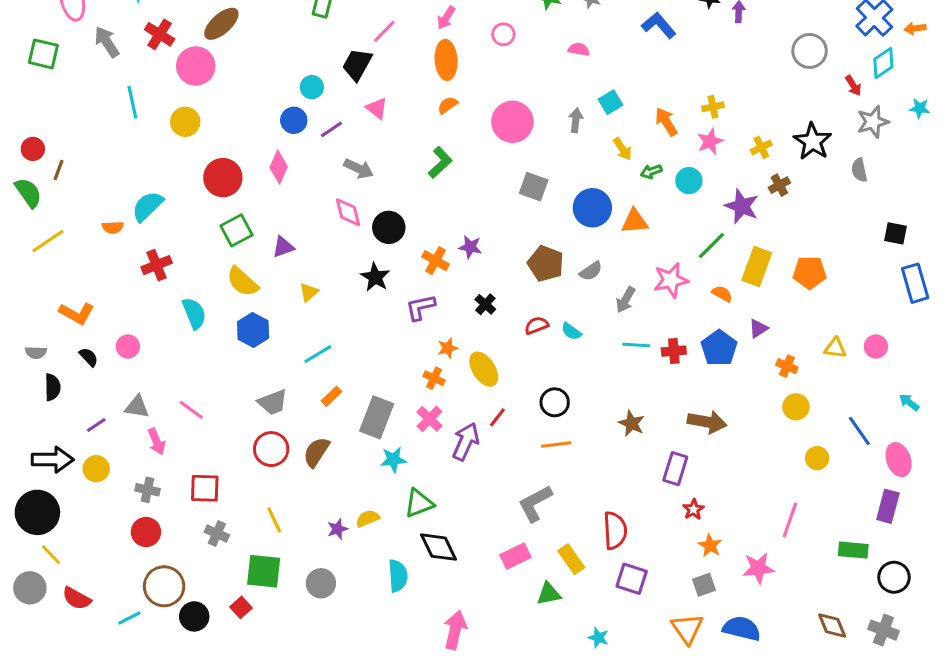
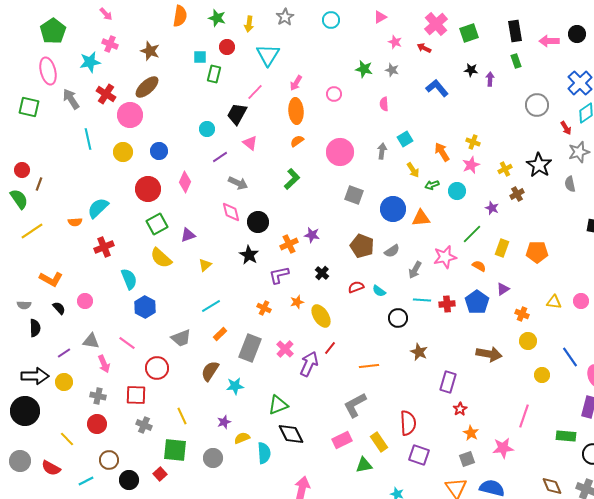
pink semicircle: (579, 49) -> (384, 104), turned -104
yellow cross: (713, 107) -> (473, 142), turned 32
blue circle: (294, 120) -> (159, 151), moved
purple star: (742, 206) -> (492, 208), size x0.6
orange cross: (436, 261) -> (289, 244), turned 36
yellow rectangle: (757, 267) -> (502, 248), size x0.7
blue hexagon: (253, 330) -> (145, 307), moved
orange cross: (434, 378) -> (264, 308), moved
black circle: (555, 402) -> (398, 318), moved
brown arrow: (707, 422) -> (489, 354), moved
red circle: (271, 449) -> (157, 368), moved
cyan star: (393, 460) -> (235, 386), moved
yellow semicircle: (368, 518) -> (242, 438), moved
yellow line: (51, 555) -> (67, 439), moved
brown circle: (164, 586) -> (109, 460), size x0.7

